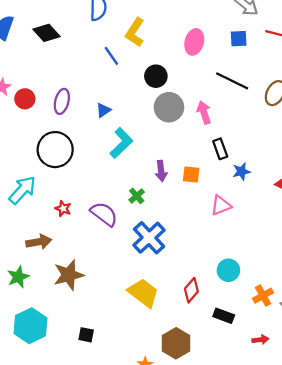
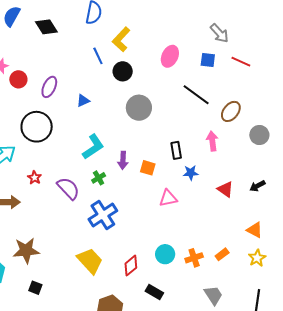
black circle: (156, 76) -> (123, 71), moved
pink arrow: (204, 112) -> (212, 141), moved
cyan L-shape: (121, 143) -> (93, 147), moved
brown star: (69, 275) -> (26, 251), moved
orange cross: (263, 296) -> (194, 258), moved

